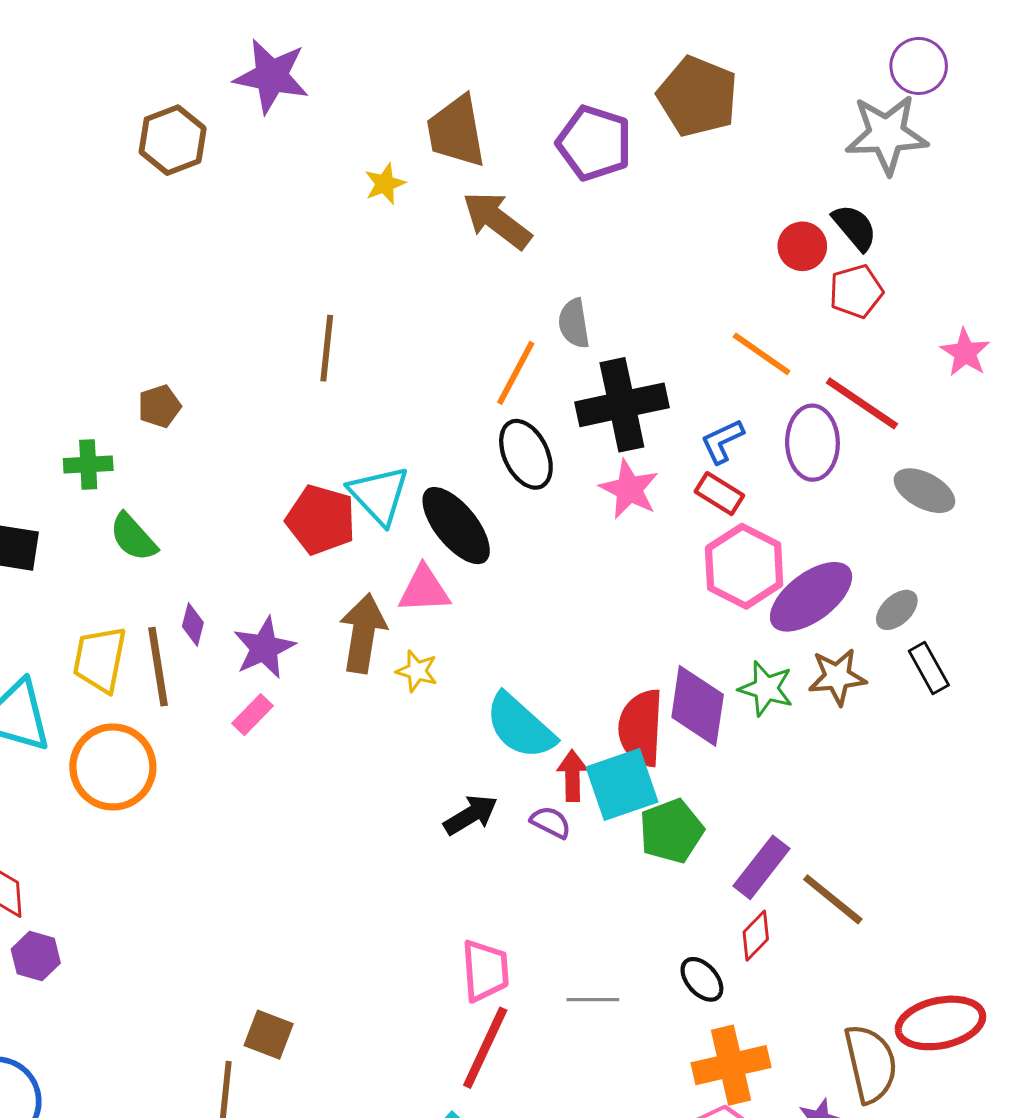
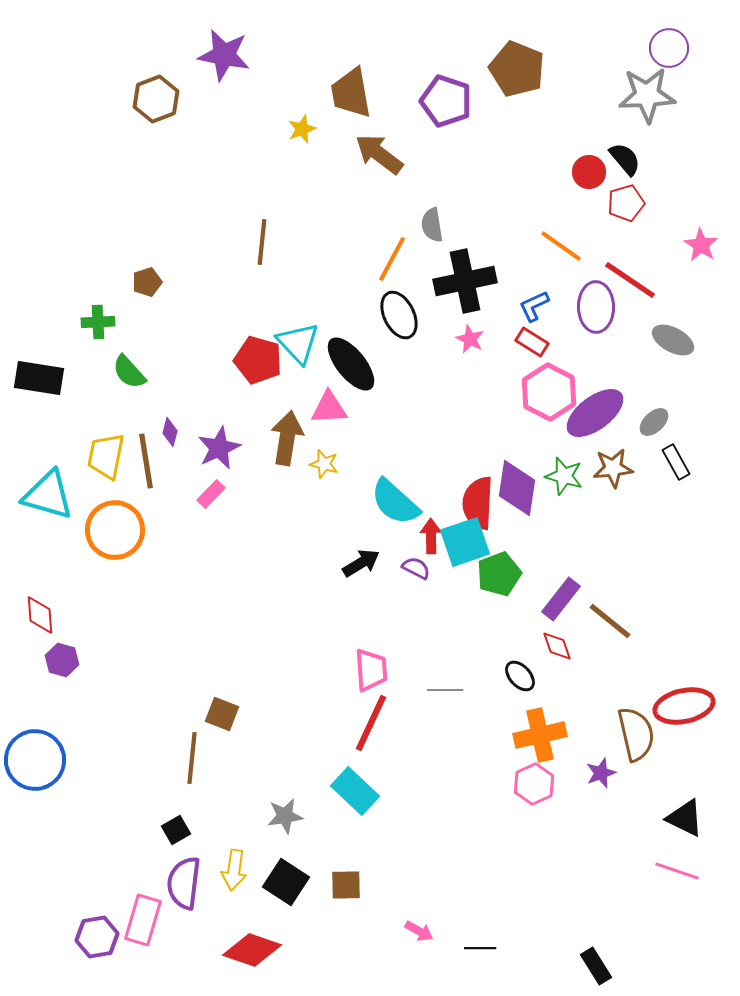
pink star: (629, 489) -> (470, 339), size x0.7
red diamond: (756, 936) -> (557, 646), turned -64

